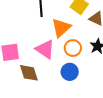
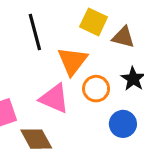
blue circle: (70, 72) -> (123, 124), moved

